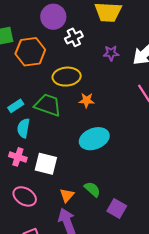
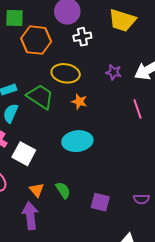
purple star: (111, 53) -> (114, 72), moved
orange triangle: (67, 195) -> (37, 190), turned -35
purple square: (117, 208) -> (100, 202), moved, turned -30

